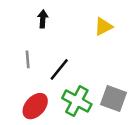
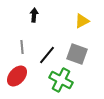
gray square: (114, 99) -> (77, 54), moved
red ellipse: (35, 106) -> (17, 76), moved

